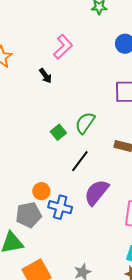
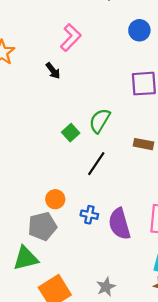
purple semicircle: (96, 192) -> (119, 224), moved, turned -52
blue cross: (60, 207) -> (89, 215), moved, size x0.7

